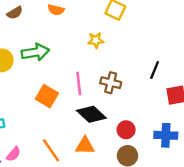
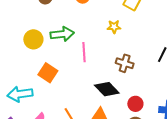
pink line: (79, 83) -> (84, 52), moved
orange square: (47, 96) -> (48, 73), moved

